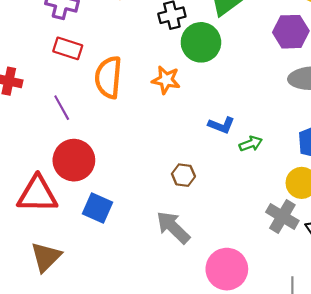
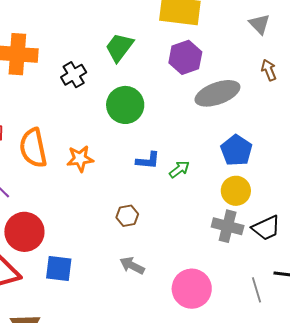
green circle: (201, 42) -> (125, 105), moved
orange star: (166, 80) -> (80, 159), moved
gray arrow: (173, 227) -> (132, 266), size x0.7

